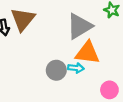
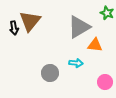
orange triangle: (87, 53) -> (95, 45), moved, size x0.7
gray circle: (56, 70) -> (50, 73), moved

